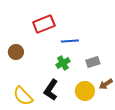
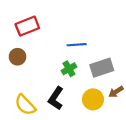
red rectangle: (44, 24) -> (27, 26), moved
gray rectangle: (93, 62) -> (102, 68), size x1.5

